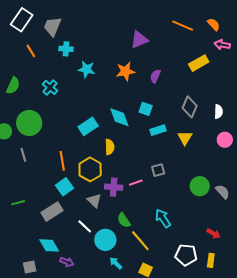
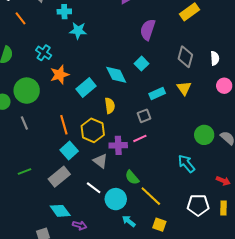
cyan cross: (66, 49) -> (64, 12), moved
orange star: (125, 71) -> (60, 75), moved
purple semicircle: (155, 76) -> (148, 30), size x1.5
cyan square: (146, 109) -> (141, 64), turned 32
cyan rectangle: (158, 130) -> (157, 93), moved
gray square: (158, 170) -> (144, 116), moved
cyan arrow: (163, 218) -> (186, 164), moved

